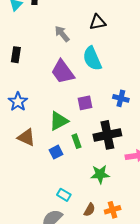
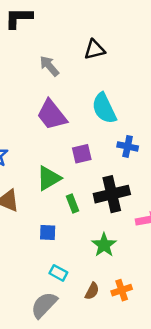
cyan semicircle: (92, 59) -> (104, 108), moved
blue square: (56, 152) -> (48, 232), moved, turned 32
green star: (100, 174) -> (104, 245), turned -30

